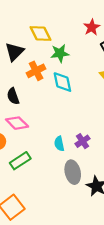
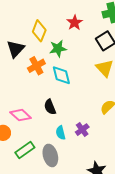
red star: (92, 27) -> (75, 23), moved
yellow diamond: (40, 33) -> (39, 31), turned 50
black semicircle: (13, 96) -> (50, 107), moved
gray ellipse: (73, 172) -> (50, 155), moved

